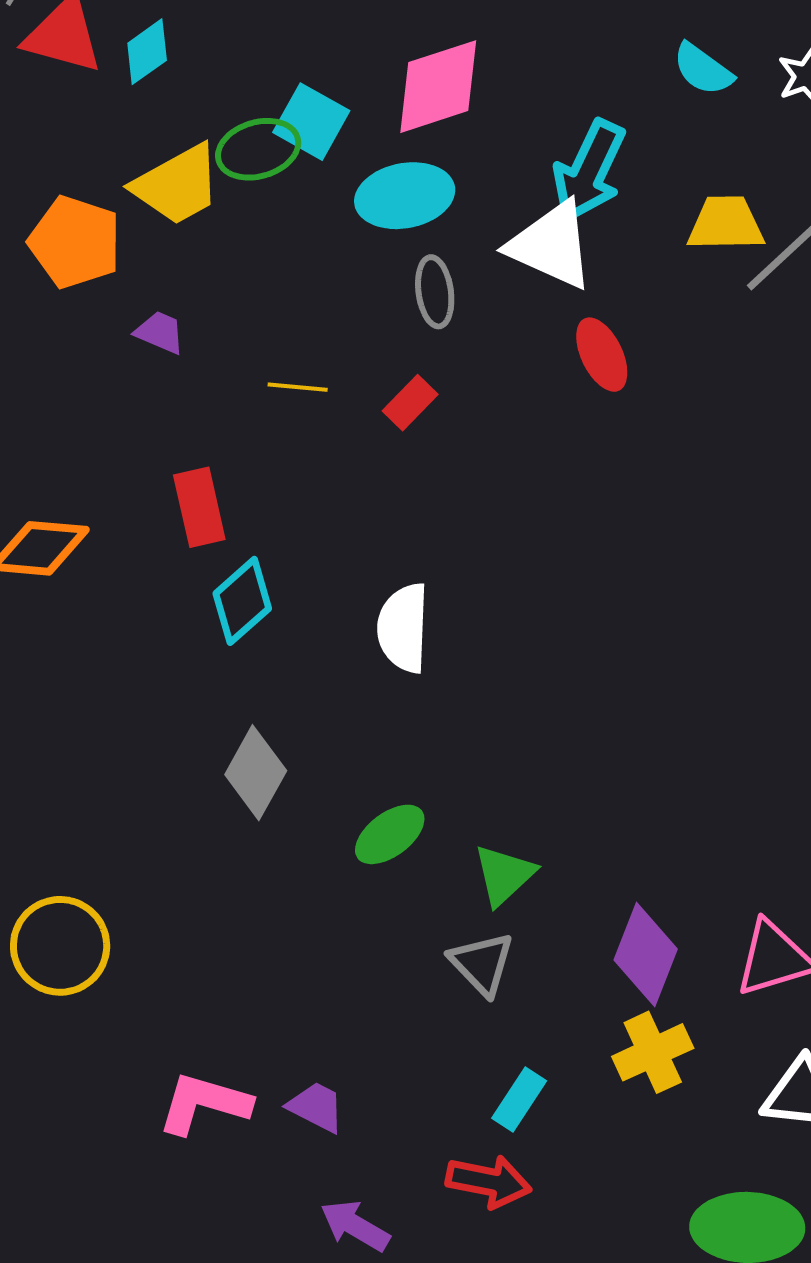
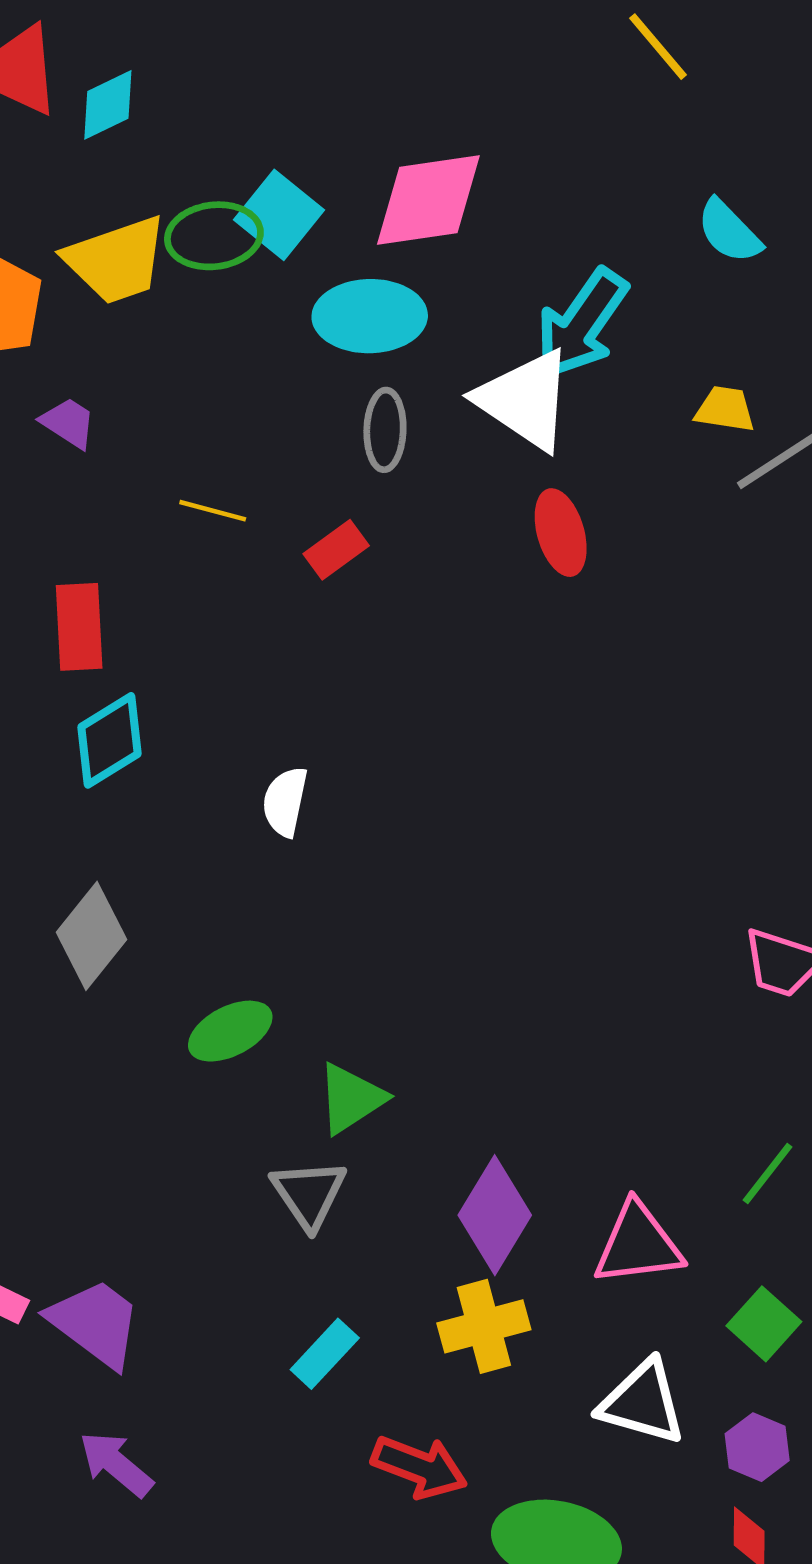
yellow trapezoid: (726, 224) -> (725, 409), size x0.7
white semicircle: (403, 628) -> (285, 802), size x0.7
purple trapezoid: (316, 1107) -> (95, 1323), size x1.5
red arrow: (489, 1182) -> (419, 1467), moved

